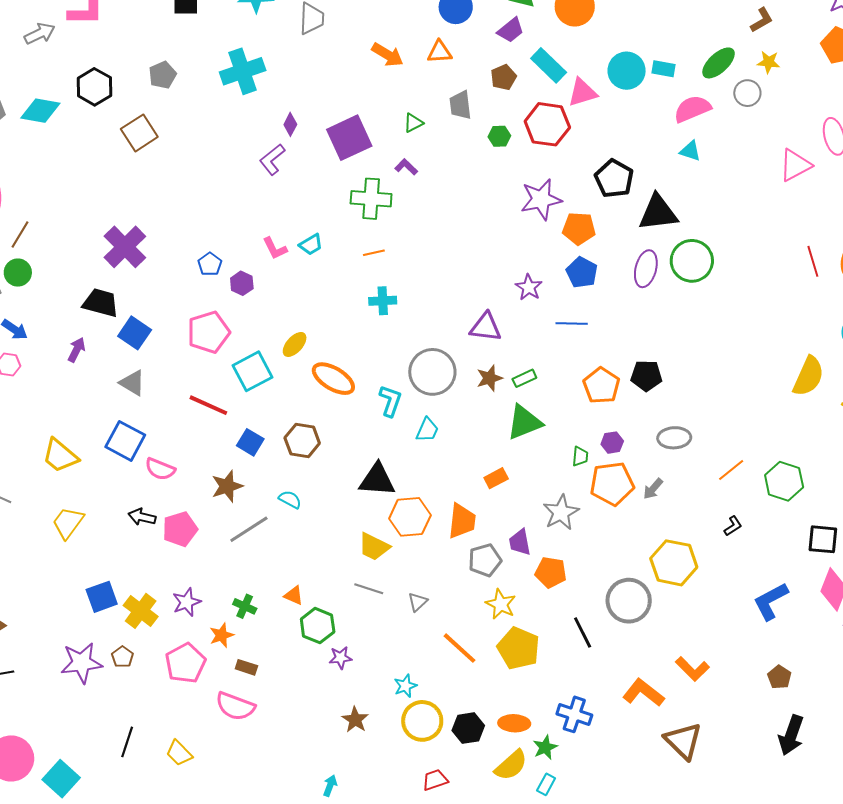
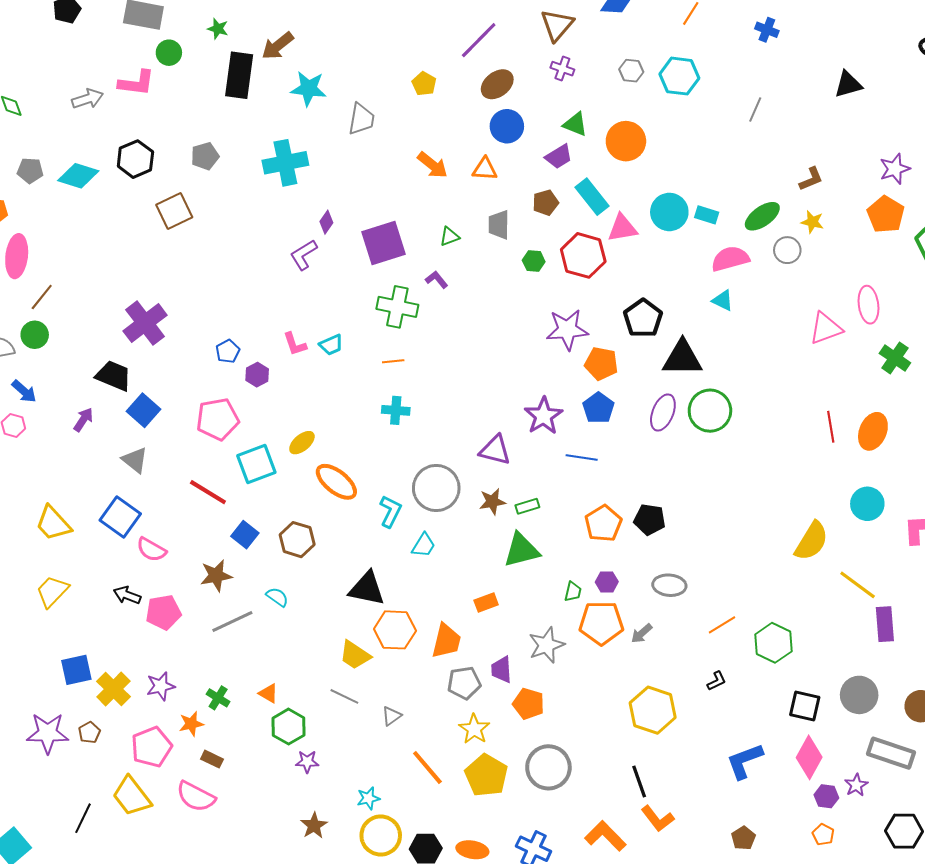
purple star: (529, 287) -> (543, 416), size x1.4
gray circle: (629, 601) -> (548, 767), moved
black line: (583, 632) -> (639, 782), moved
yellow trapezoid: (179, 753) -> (132, 796), moved, size x1.5

